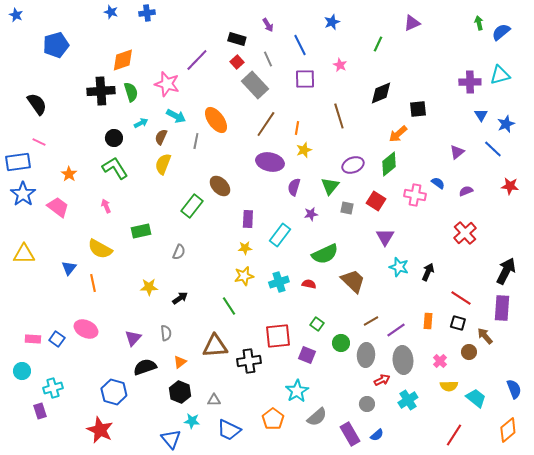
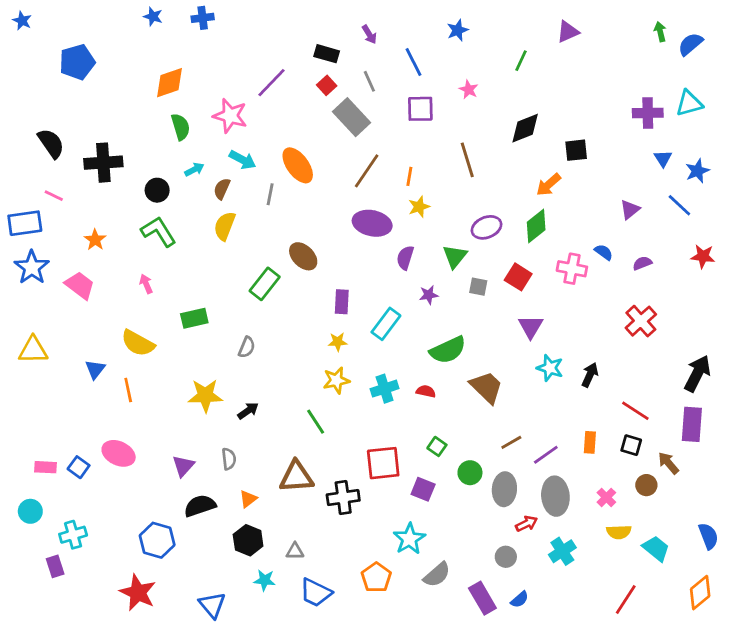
black cross: (101, 91) -> (103, 163), moved
yellow star: (149, 287) -> (205, 396), size x1.4
blue triangle: (171, 439) -> (212, 605), moved

